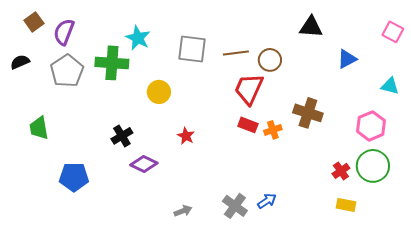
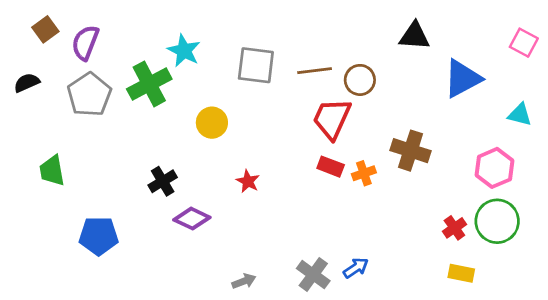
blue triangle: (347, 59) -> (462, 79), size x1.5
green cross: (112, 63) -> (149, 84), turned -32

